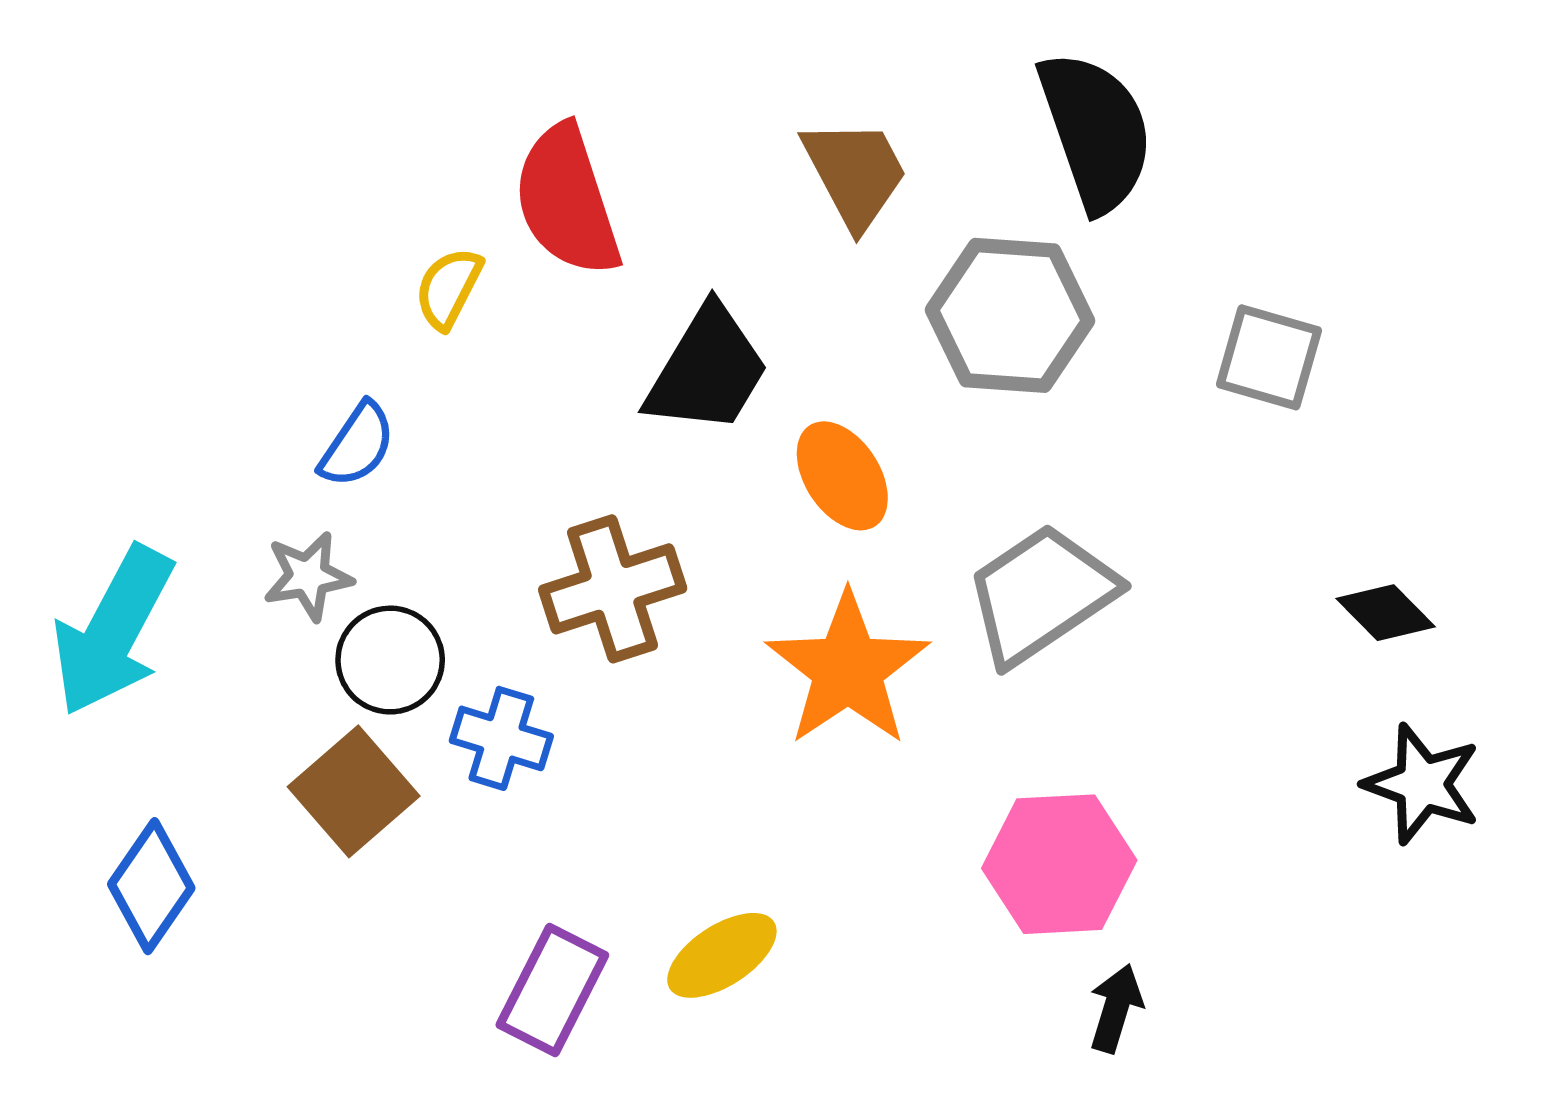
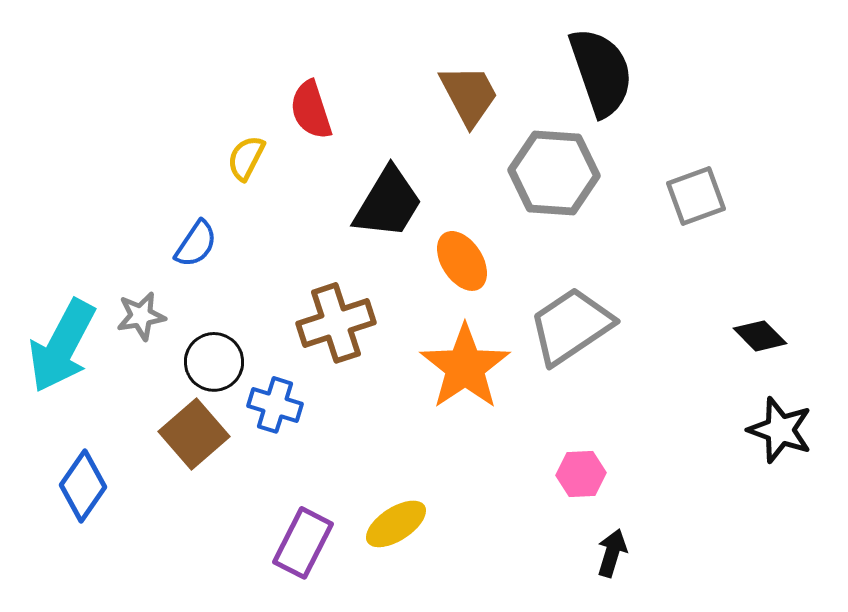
red semicircle: (567, 201) -> (311, 110), size x0.7
gray square: (1269, 357) -> (696, 196), turned -36
gray star: (308, 576) -> (141, 316), moved
pink hexagon: (1059, 864) -> (581, 474), size x0.6

